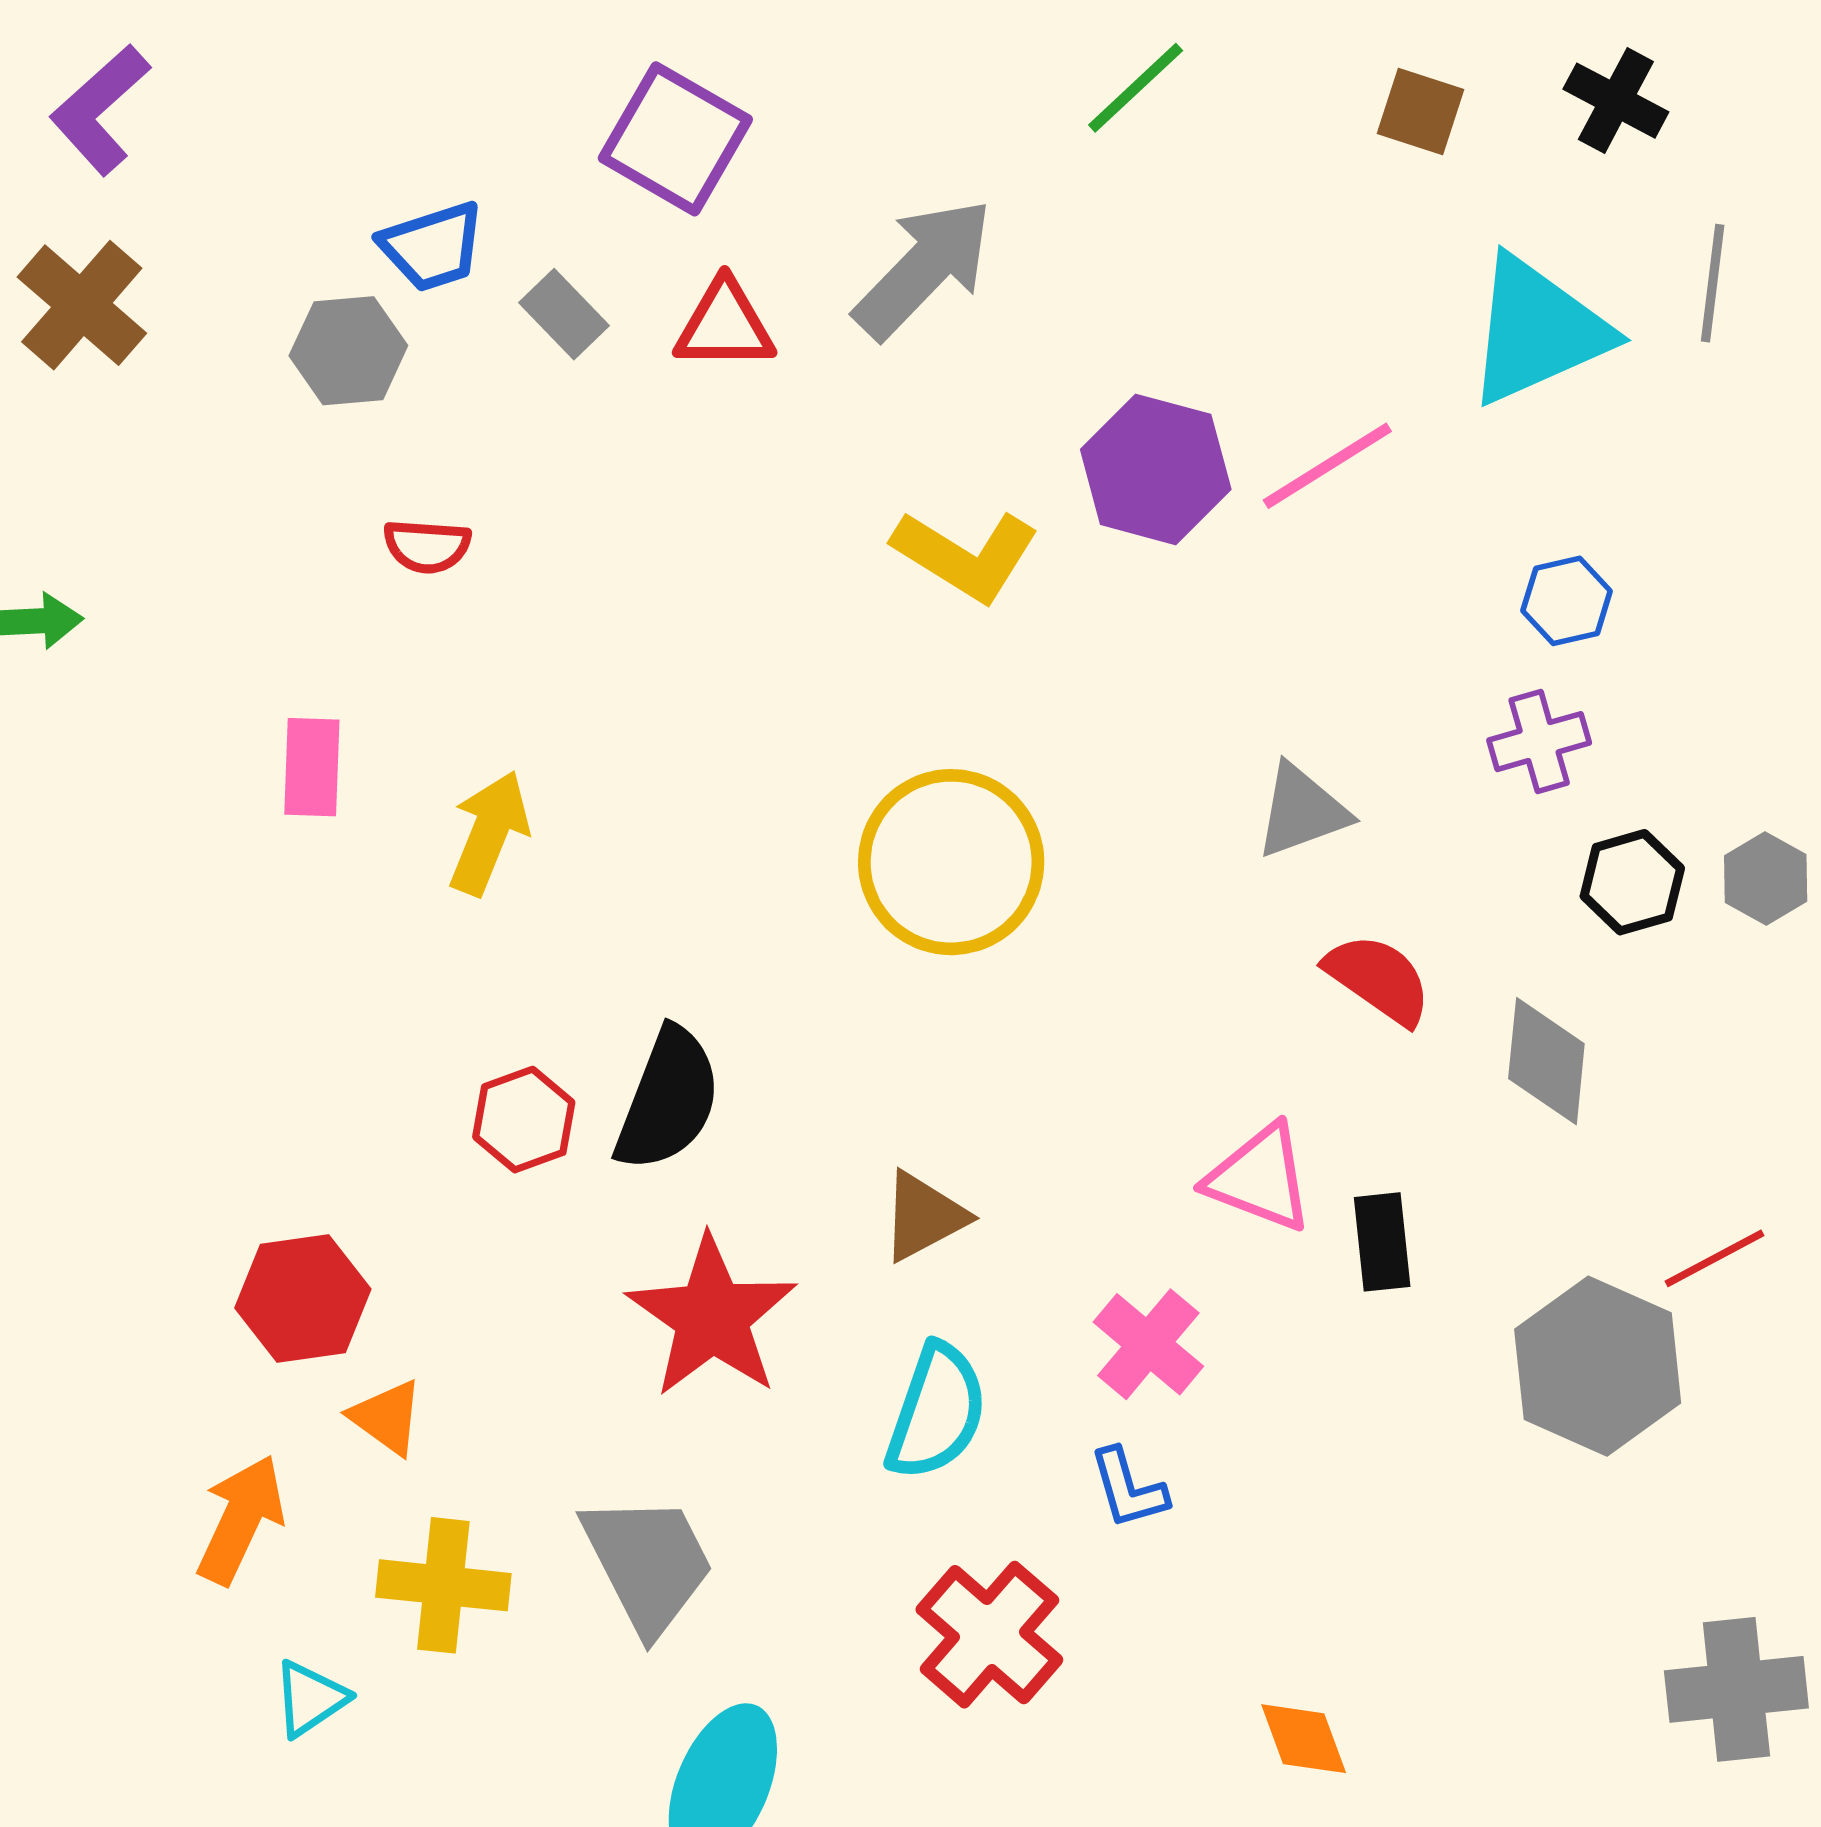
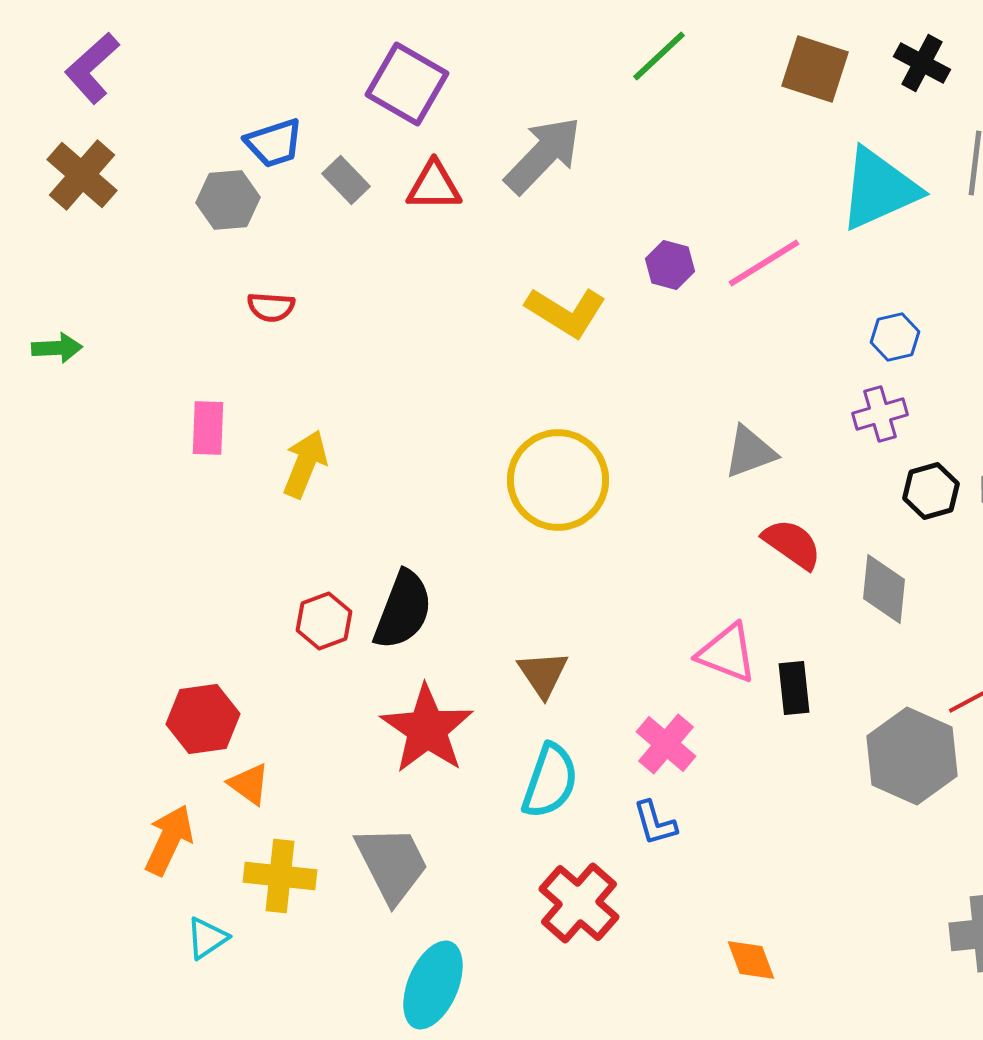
brown square: (1420, 111) -> (815, 69), size x1.4
purple hexagon: (1156, 469) -> (670, 265), size x0.6
brown triangle: (924, 1216) -> (543, 674), turned -36

